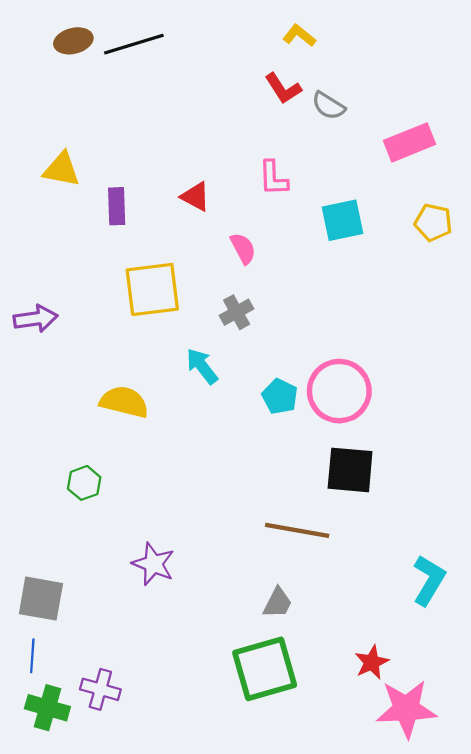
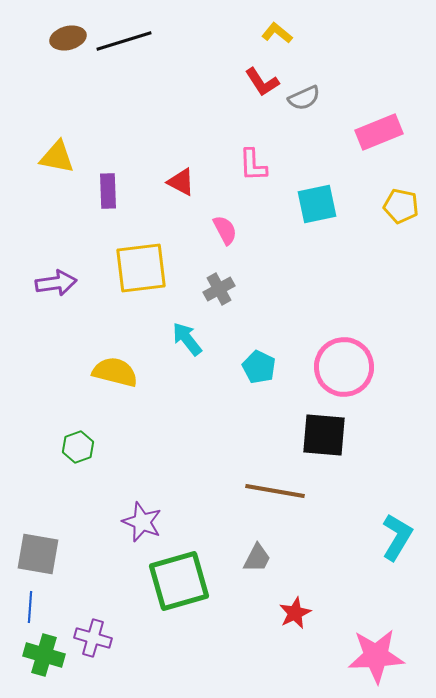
gray semicircle: (328, 106) -> (304, 98), turned -56
purple arrow: (36, 319) -> (56, 283), moved
pink circle: (339, 391) -> (344, 367), moved
red star: (372, 662) -> (295, 613), moved
green square: (265, 669) -> (179, 581), moved

